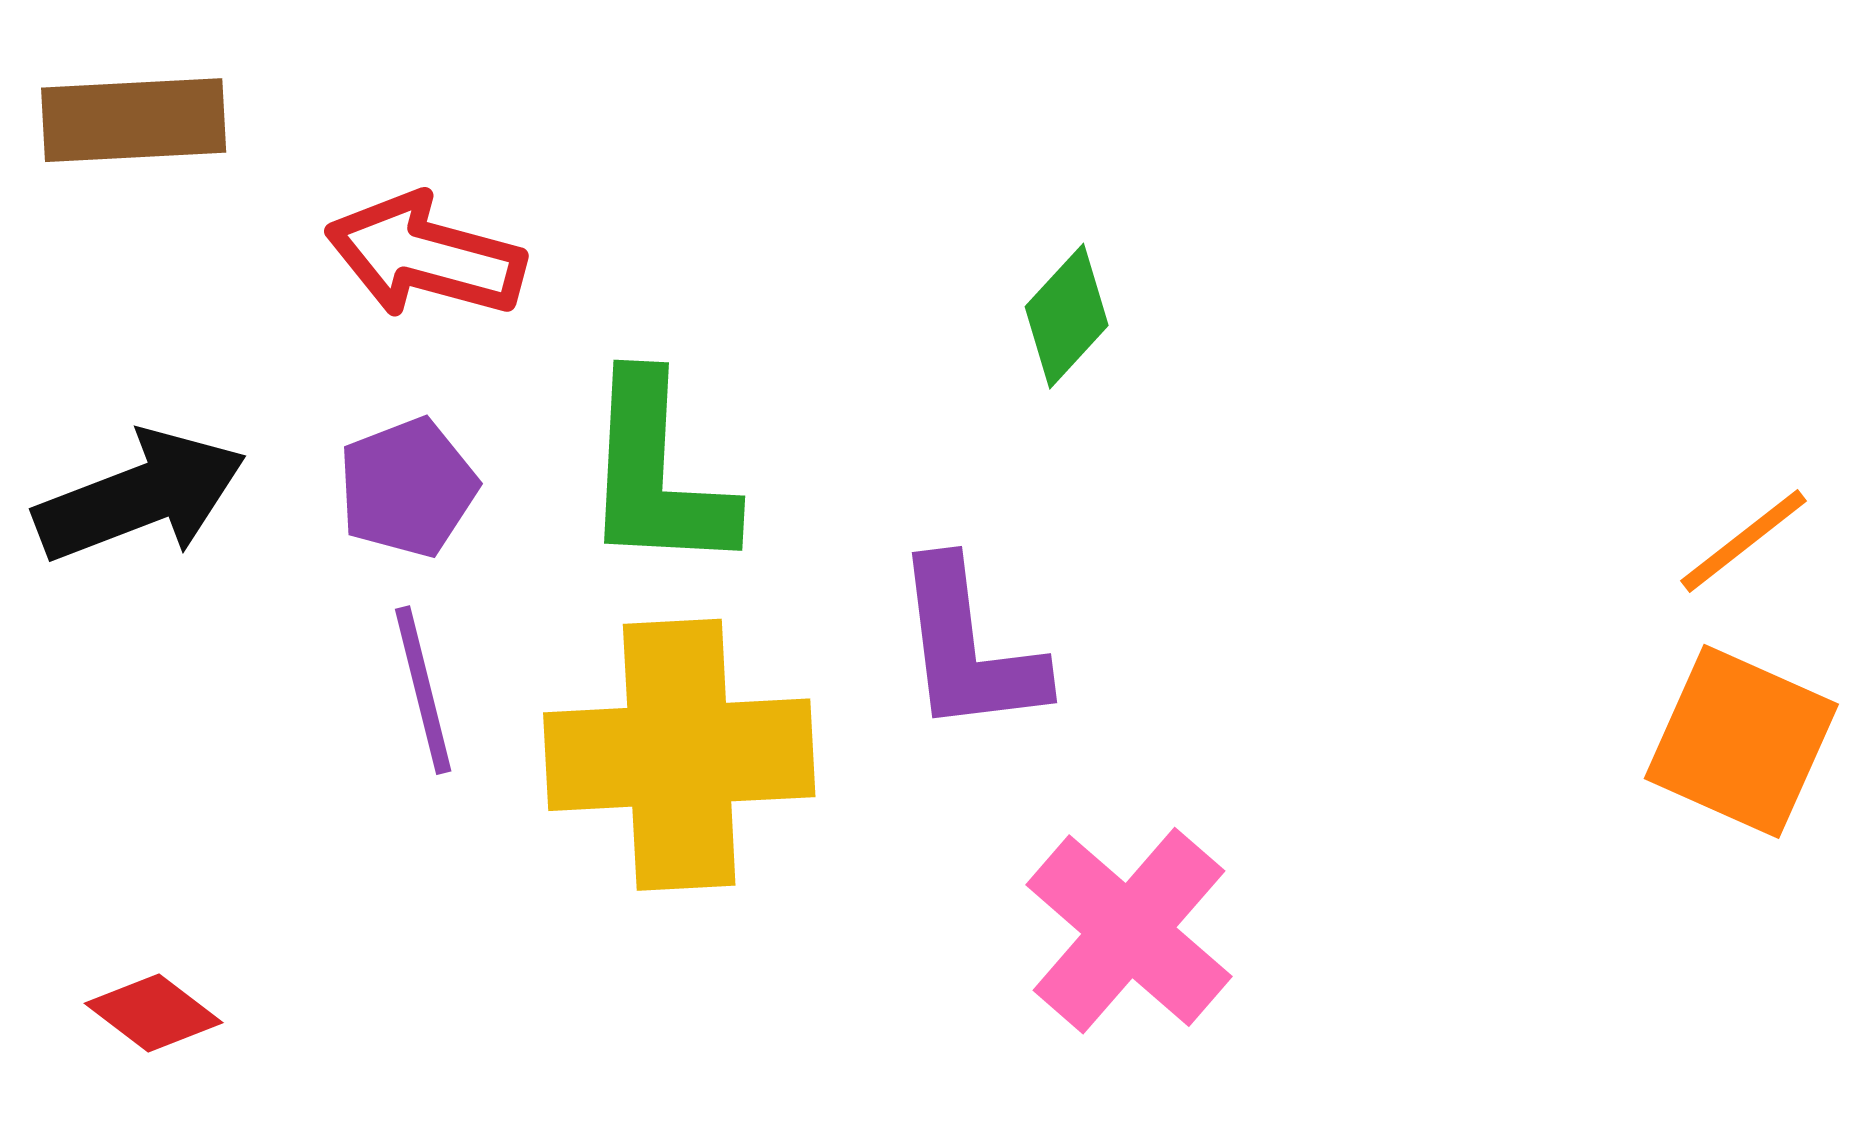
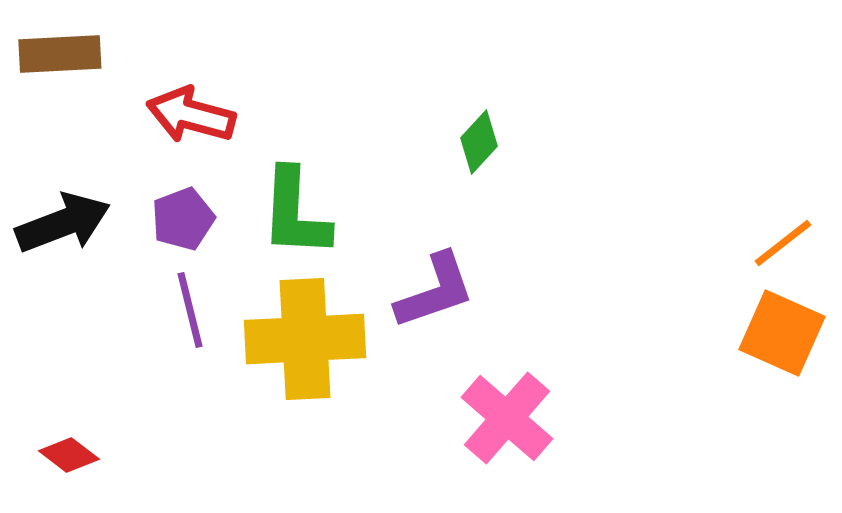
purple L-shape: (969, 648) -> (435, 291), turned -102

